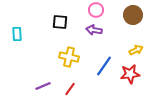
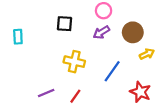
brown circle: (133, 15) -> (133, 32), moved
purple arrow: (94, 30) -> (101, 32), turned -42
red star: (130, 74) -> (140, 92), moved, turned 30

